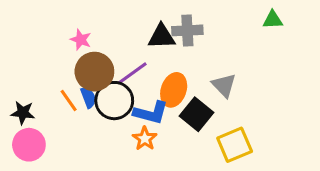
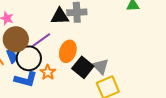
gray triangle: (224, 85) -> (101, 66), moved
blue L-shape: (151, 113) -> (26, 79), moved
orange star: (145, 139) -> (48, 72), moved

